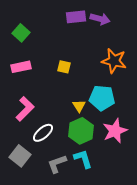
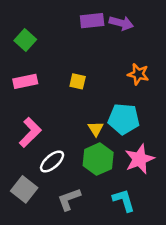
orange star: (114, 61) -> (138, 74), size x0.7
cyan L-shape: (83, 159) -> (124, 200), moved

